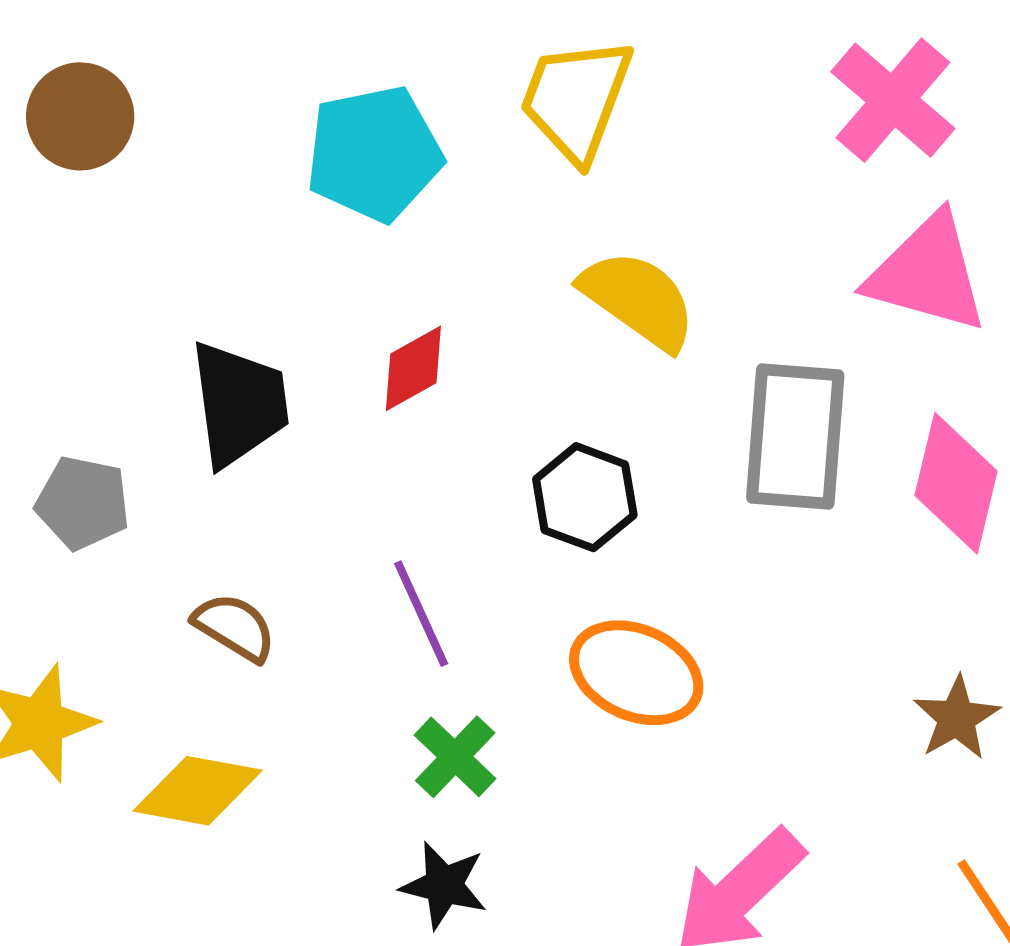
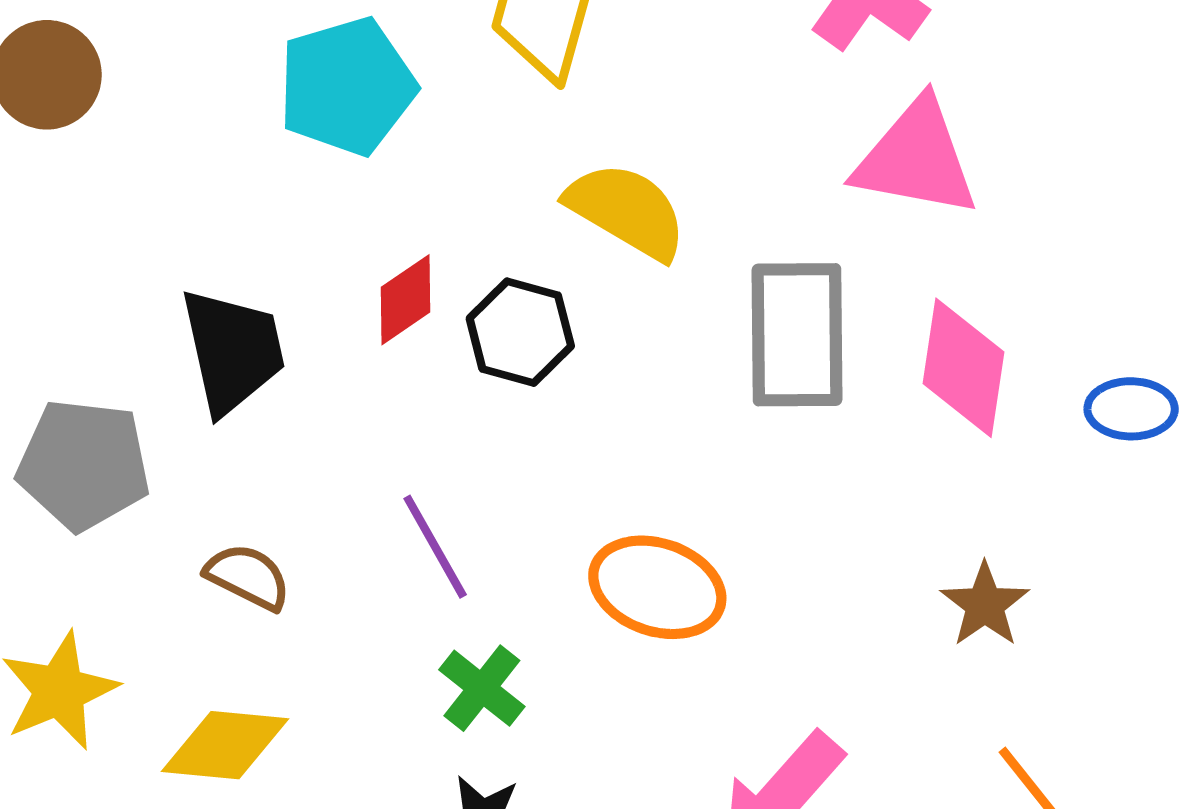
black hexagon: (585, 497) -> (520, 332), moved
gray pentagon: (83, 503) -> (84, 465), size x1.4

